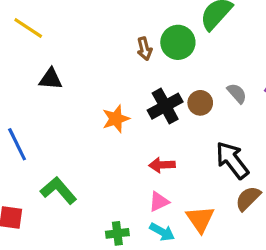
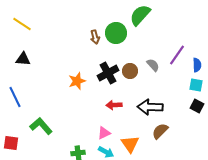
black triangle: (51, 79) -> (23, 59), moved
black arrow: (232, 160) -> (150, 107), turned -50
red arrow: (162, 165) -> (114, 105), moved

